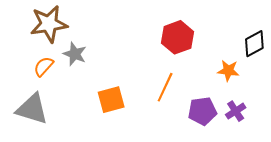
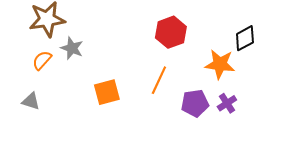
orange star: (228, 71) -> (220, 64), size x1.4
gray triangle: (32, 109) -> (31, 101), size x0.6

